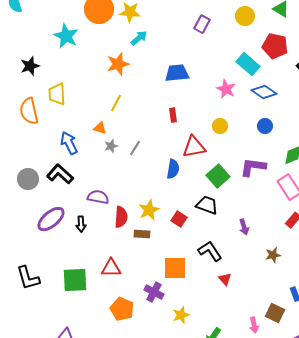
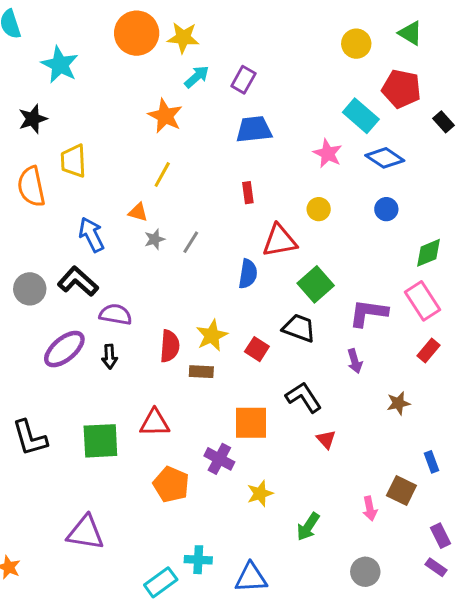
purple rectangle: (202, 24) -> (243, 80), moved
cyan star: (66, 36) -> (60, 65), moved
orange star: (118, 64) -> (165, 116), turned -30
purple L-shape: (253, 167) -> (368, 313), moved
purple semicircle: (98, 197) -> (116, 314), moved

